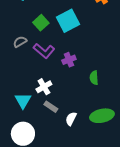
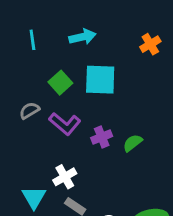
cyan square: (68, 21) -> (100, 80), turned 30
green semicircle: (94, 78) -> (133, 143), moved, turned 56

